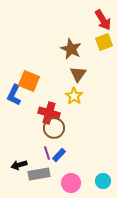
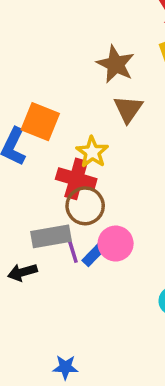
yellow star: (74, 96) -> (92, 152), moved
gray rectangle: (39, 174) -> (51, 236), moved
pink circle: (71, 183) -> (116, 244), moved

